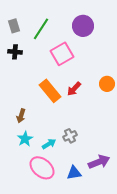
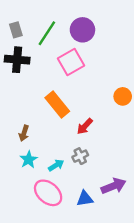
purple circle: (83, 26) -> (82, 30), moved
black cross: (15, 52) -> (17, 60), size x1.5
red arrow: (74, 89) -> (85, 126), moved

